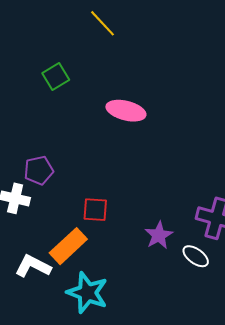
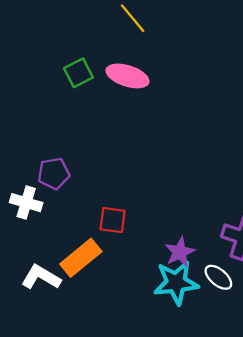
pink ellipse: (126, 111) -> (127, 76), moved
cyan star: (87, 293) -> (176, 283), moved, turned -30

